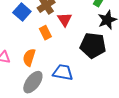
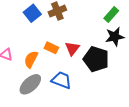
red triangle: (65, 19) -> (72, 48), moved
orange rectangle: (45, 33) -> (51, 48), moved, turned -48

